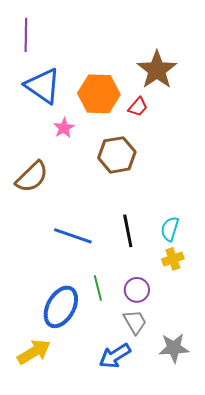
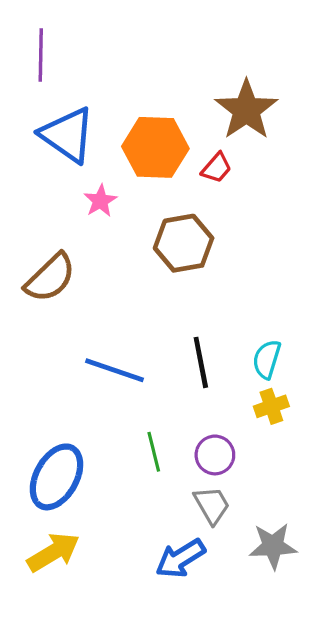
blue ellipse: (61, 307) -> (56, 477), moved

